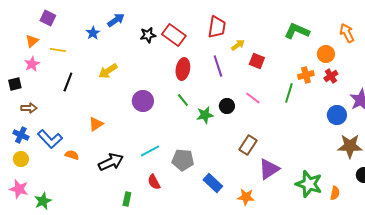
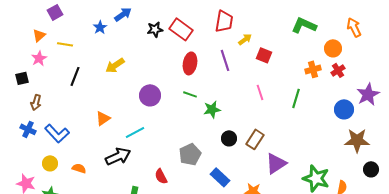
purple square: (48, 18) -> (55, 12), turned 35
green line: (289, 93) -> (296, 98), moved
pink line: (253, 98) -> (260, 92), turned 35
green line: (183, 100) -> (190, 94), turned -32
black circle: (227, 106) -> (229, 138), moved
brown arrow: (29, 108) -> (36, 102), turned 105
cyan line: (150, 151) -> (135, 132), moved
orange semicircle: (72, 155) -> (79, 168), moved
yellow circle: (21, 159) -> (50, 163), moved
gray pentagon: (183, 160) -> (190, 154), turned -30

